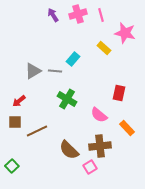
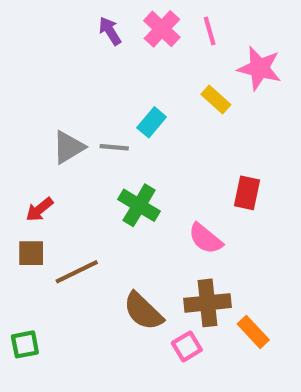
pink cross: (78, 14) -> (162, 29), turned -30
orange rectangle: (127, 128) -> (253, 332), moved
green square: (12, 166) -> (25, 344), turned 32

